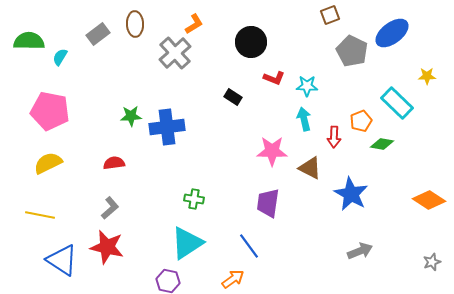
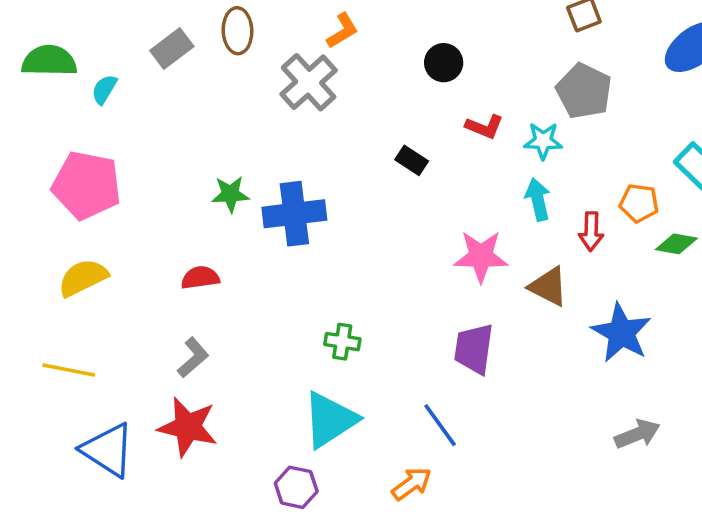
black circle: (251, 42) -> (444, 63), size x0.7
gray pentagon: (352, 51) -> (584, 91), moved
orange pentagon: (361, 121) -> (639, 203), turned 30

